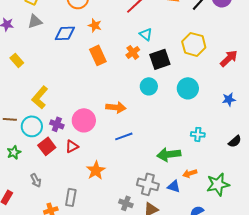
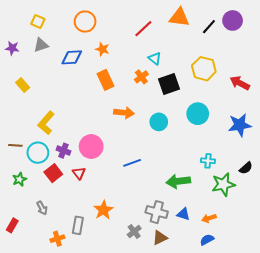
red arrow: (229, 58) -> (240, 83), turned -108
cyan circle: (149, 86) -> (159, 122), moved
blue star: (229, 99) -> (240, 125), size x1.6
orange arrow: (116, 107) -> (124, 113), moved
red triangle: (72, 146) -> (79, 173), turned -40
orange star: (96, 170) -> (103, 210), moved
orange arrow: (190, 173) -> (209, 218), moved
green star: (218, 184) -> (223, 184), moved
gray cross: (126, 203) -> (134, 232), turned 32

